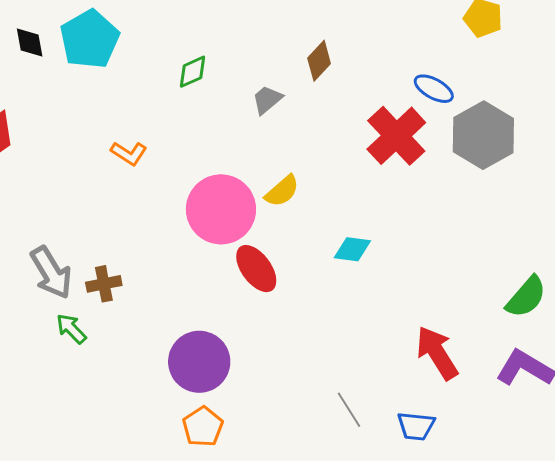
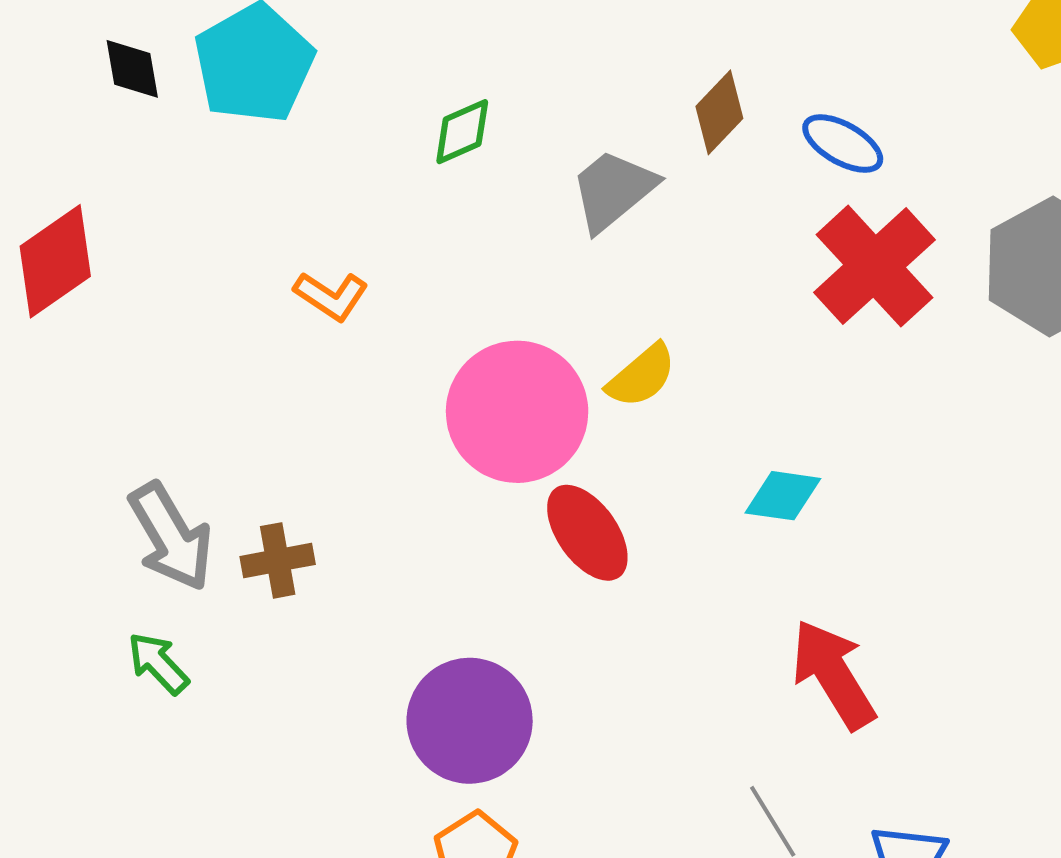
blue ellipse: (434, 89) -> (843, 144), moved
gray trapezoid: (267, 100) -> (613, 190), size x1.4
green arrow: (71, 329) -> (158, 663), moved
red arrow: (437, 353) -> (833, 674), moved

